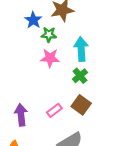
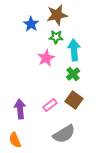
green star: (49, 35) -> (56, 37), moved
pink star: (50, 58) -> (46, 58), turned -30

